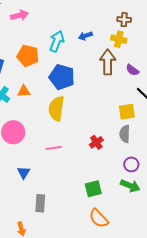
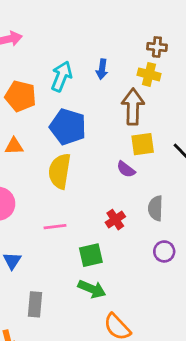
blue arrow: (85, 36) -> (102, 69), turned -64
purple semicircle: (132, 70) -> (126, 169), moved
yellow square: (127, 112) -> (143, 144), moved
green arrow: (130, 186) -> (92, 289), moved
green square: (93, 189) -> (91, 255), moved

